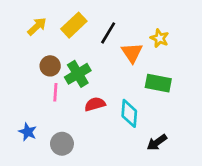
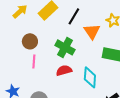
green cross: (78, 74) -> (65, 47), moved, turned -30

